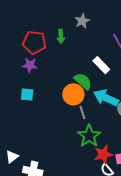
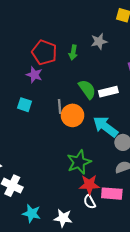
white rectangle: (101, 65) -> (108, 92), turned -72
green semicircle: (83, 81) -> (87, 89), moved
gray line: (82, 112) -> (60, 106), moved

